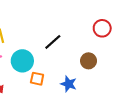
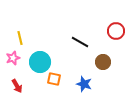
black line: (53, 42) -> (80, 42), moved, turned 72

